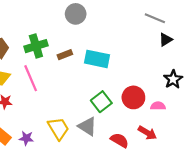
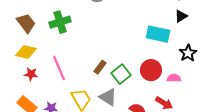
brown rectangle: (65, 55) -> (100, 67), moved, turned -32
cyan rectangle: (97, 59) -> (158, 34), moved
pink line: (31, 78) -> (59, 68), moved

